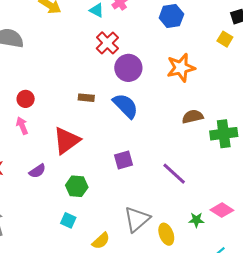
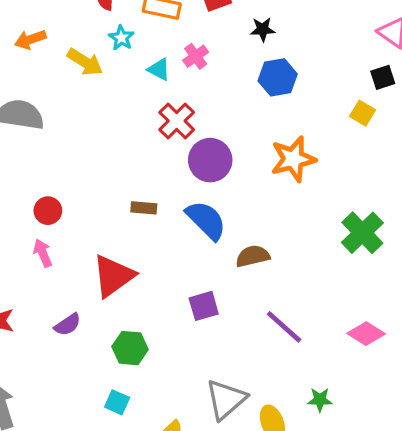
brown semicircle: (193, 117) -> (253, 256), moved
green cross: (224, 134) -> (362, 233), moved, turned -36
pink diamond: (222, 210) -> (366, 334), moved

